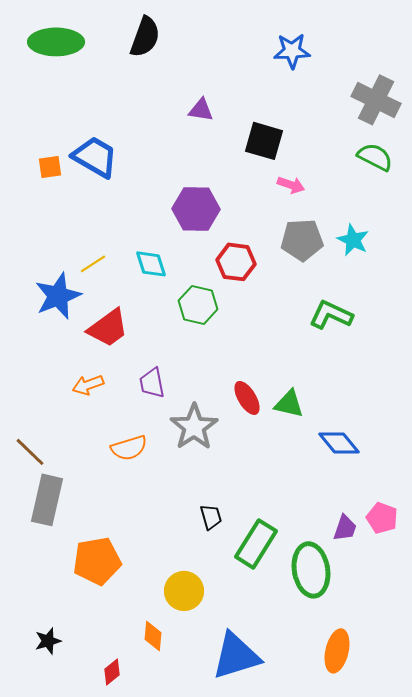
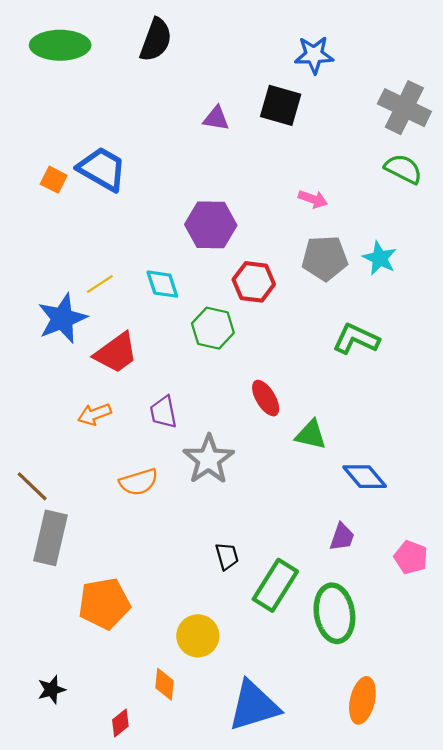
black square: (264, 141) -> (281, 105), moved
orange square: (50, 167) -> (54, 180), turned 35
red ellipse: (247, 398) -> (266, 398), moved
purple trapezoid: (345, 528) -> (342, 537), moved

